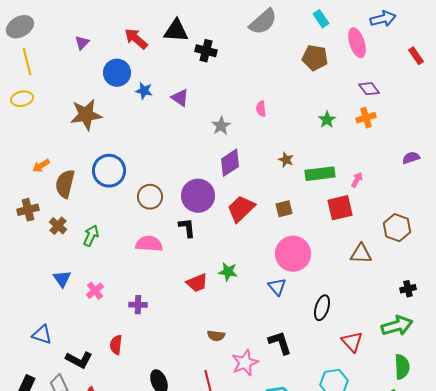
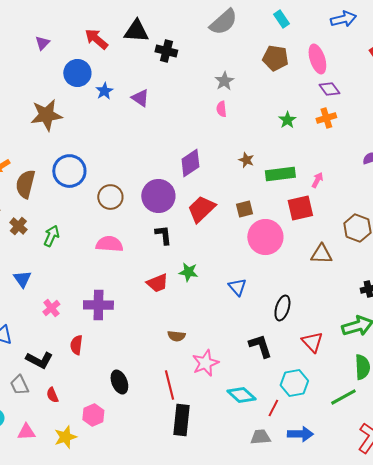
pink ellipse: (357, 43) -> (317, 59), moved
blue star: (144, 91) -> (104, 91), turned 30
gray star: (221, 126) -> (224, 81), moved
black L-shape: (187, 228) -> (163, 235), moved
pink circle: (293, 254) -> (265, 237), moved
pink cross: (95, 291) -> (51, 308), moved
purple cross: (138, 305) -> (98, 305), size x1.6
black L-shape: (280, 343) -> (260, 346), moved

